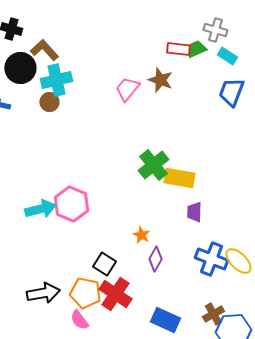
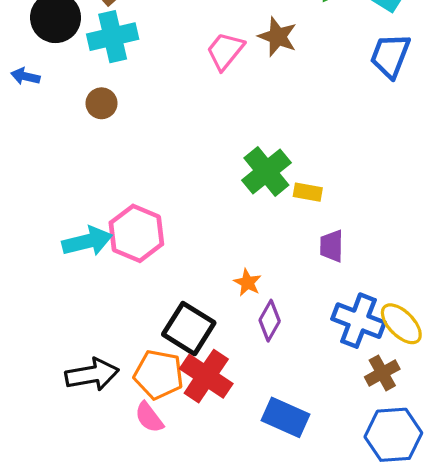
brown circle: (49, 102) -> (102, 103), moved
yellow rectangle: (179, 178) -> (308, 192), size x0.6
black square: (104, 264) -> (189, 329), size x1.4
brown cross: (213, 314) -> (382, 373), moved

